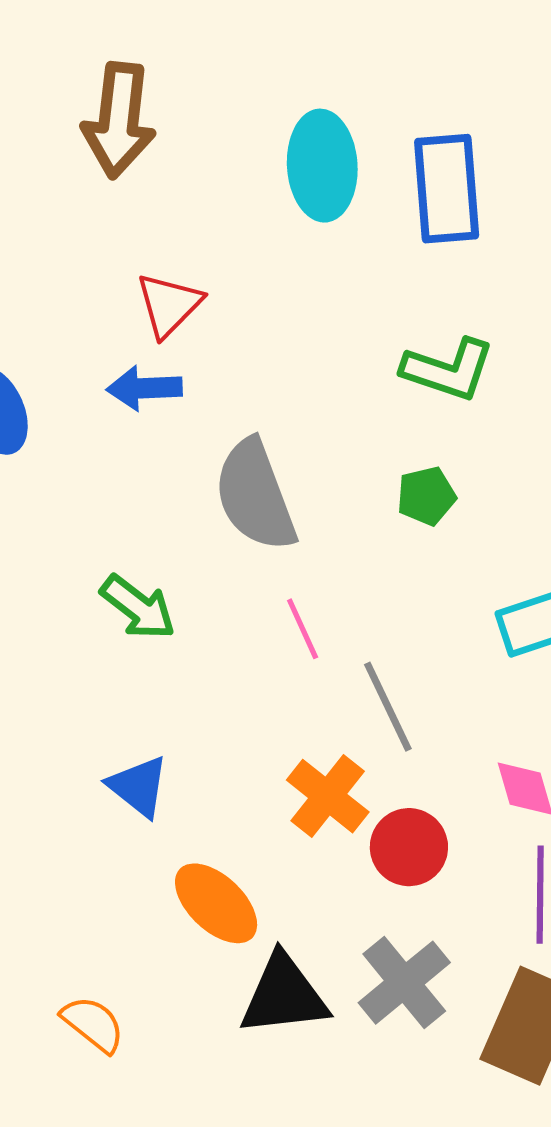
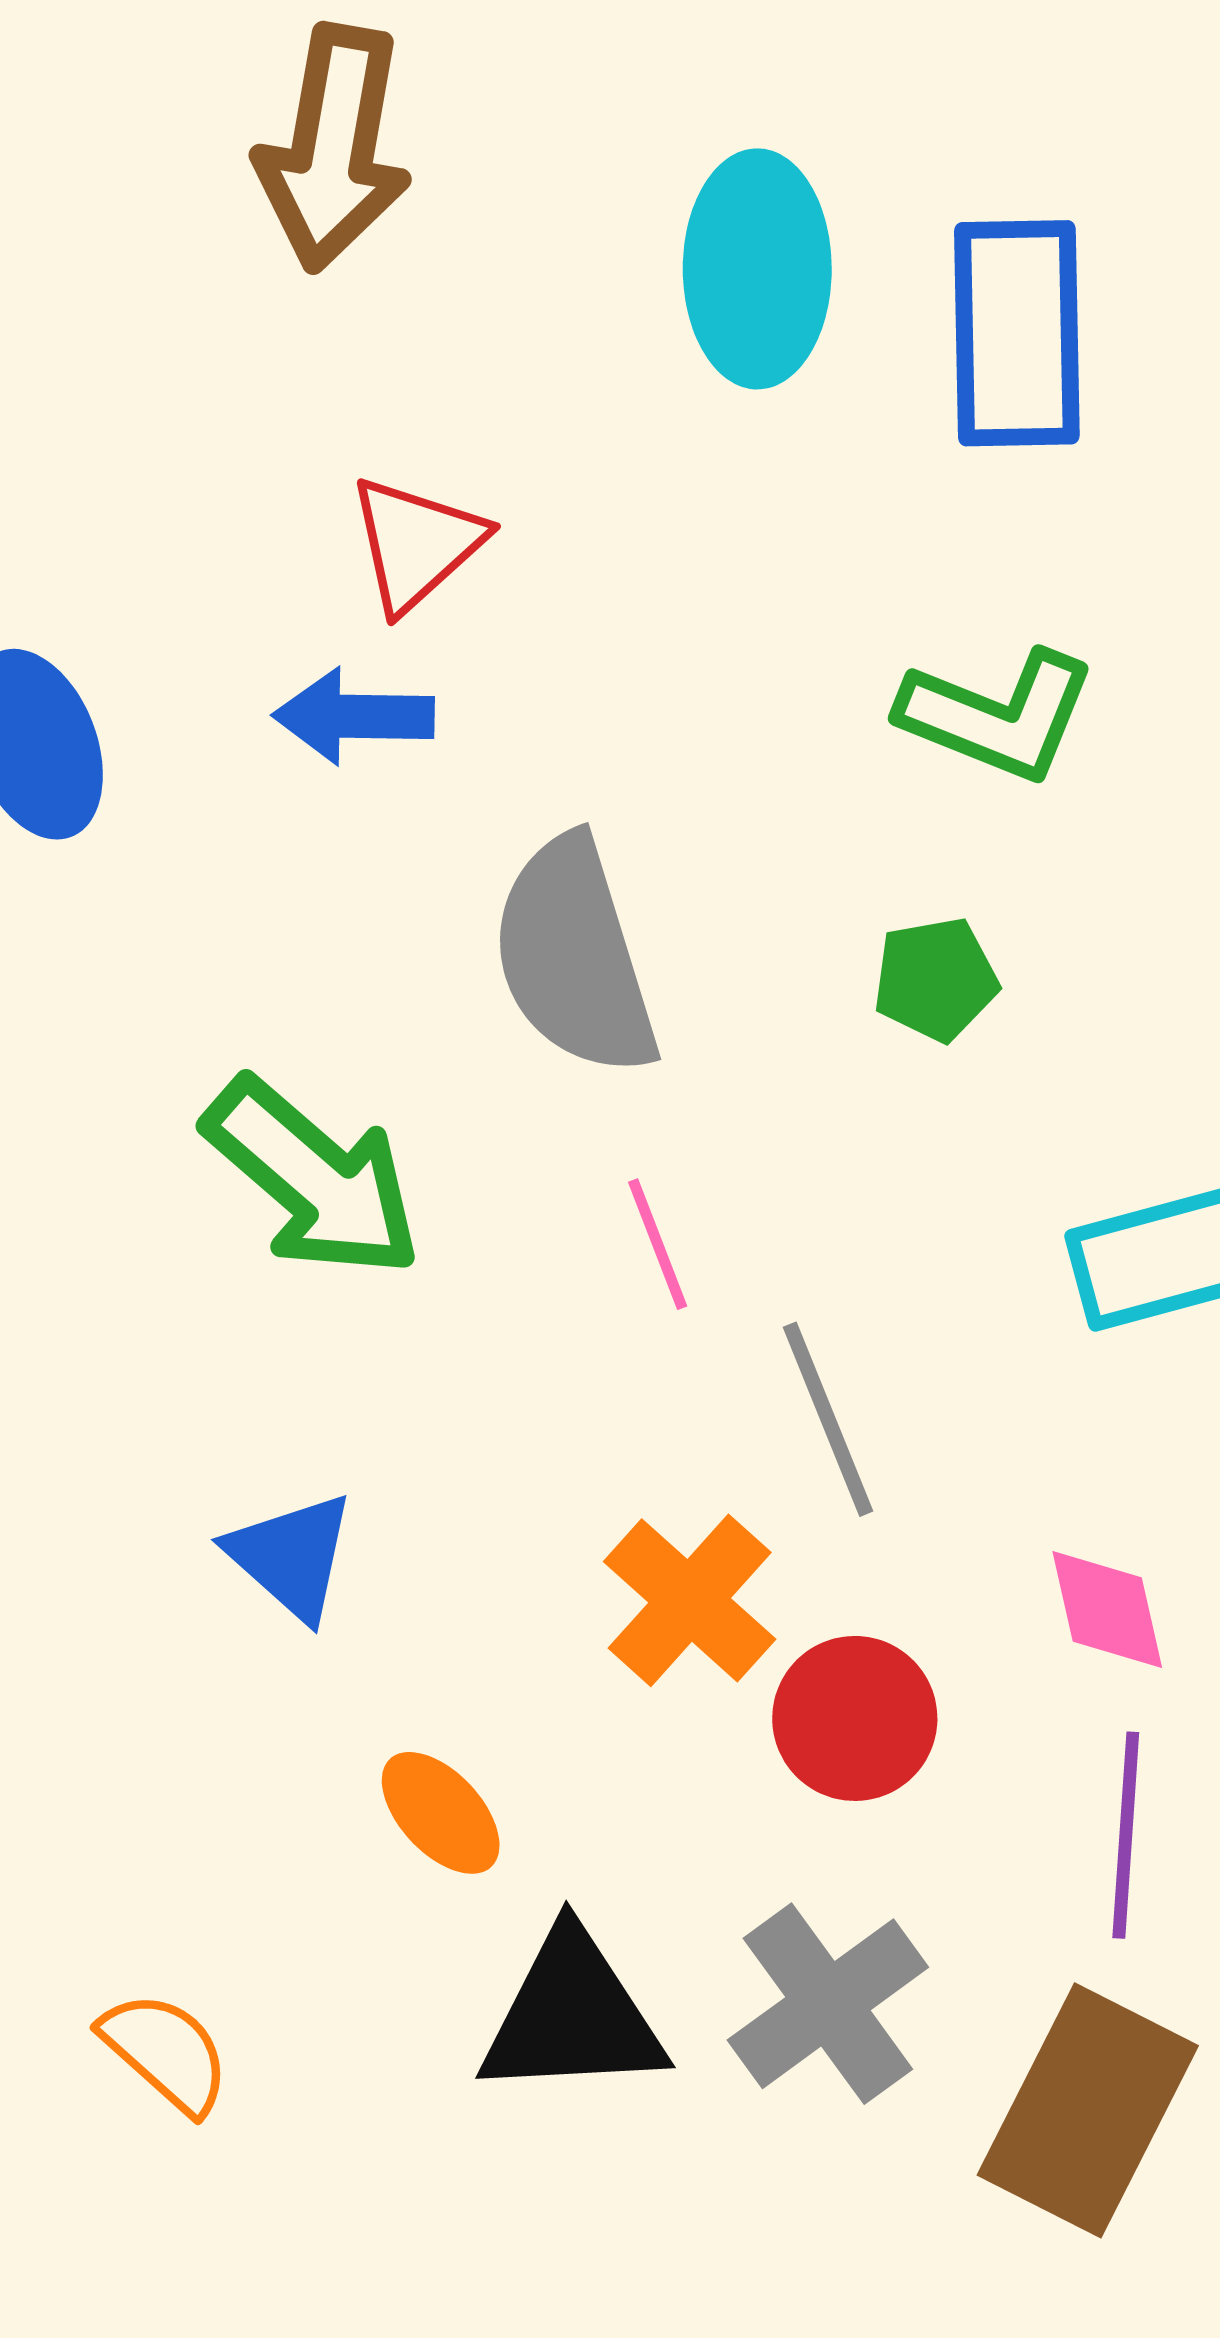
green arrow: (138, 607) -> (313, 1178), size x1.4
orange ellipse: (216, 903) -> (441, 1813), size x0.7

